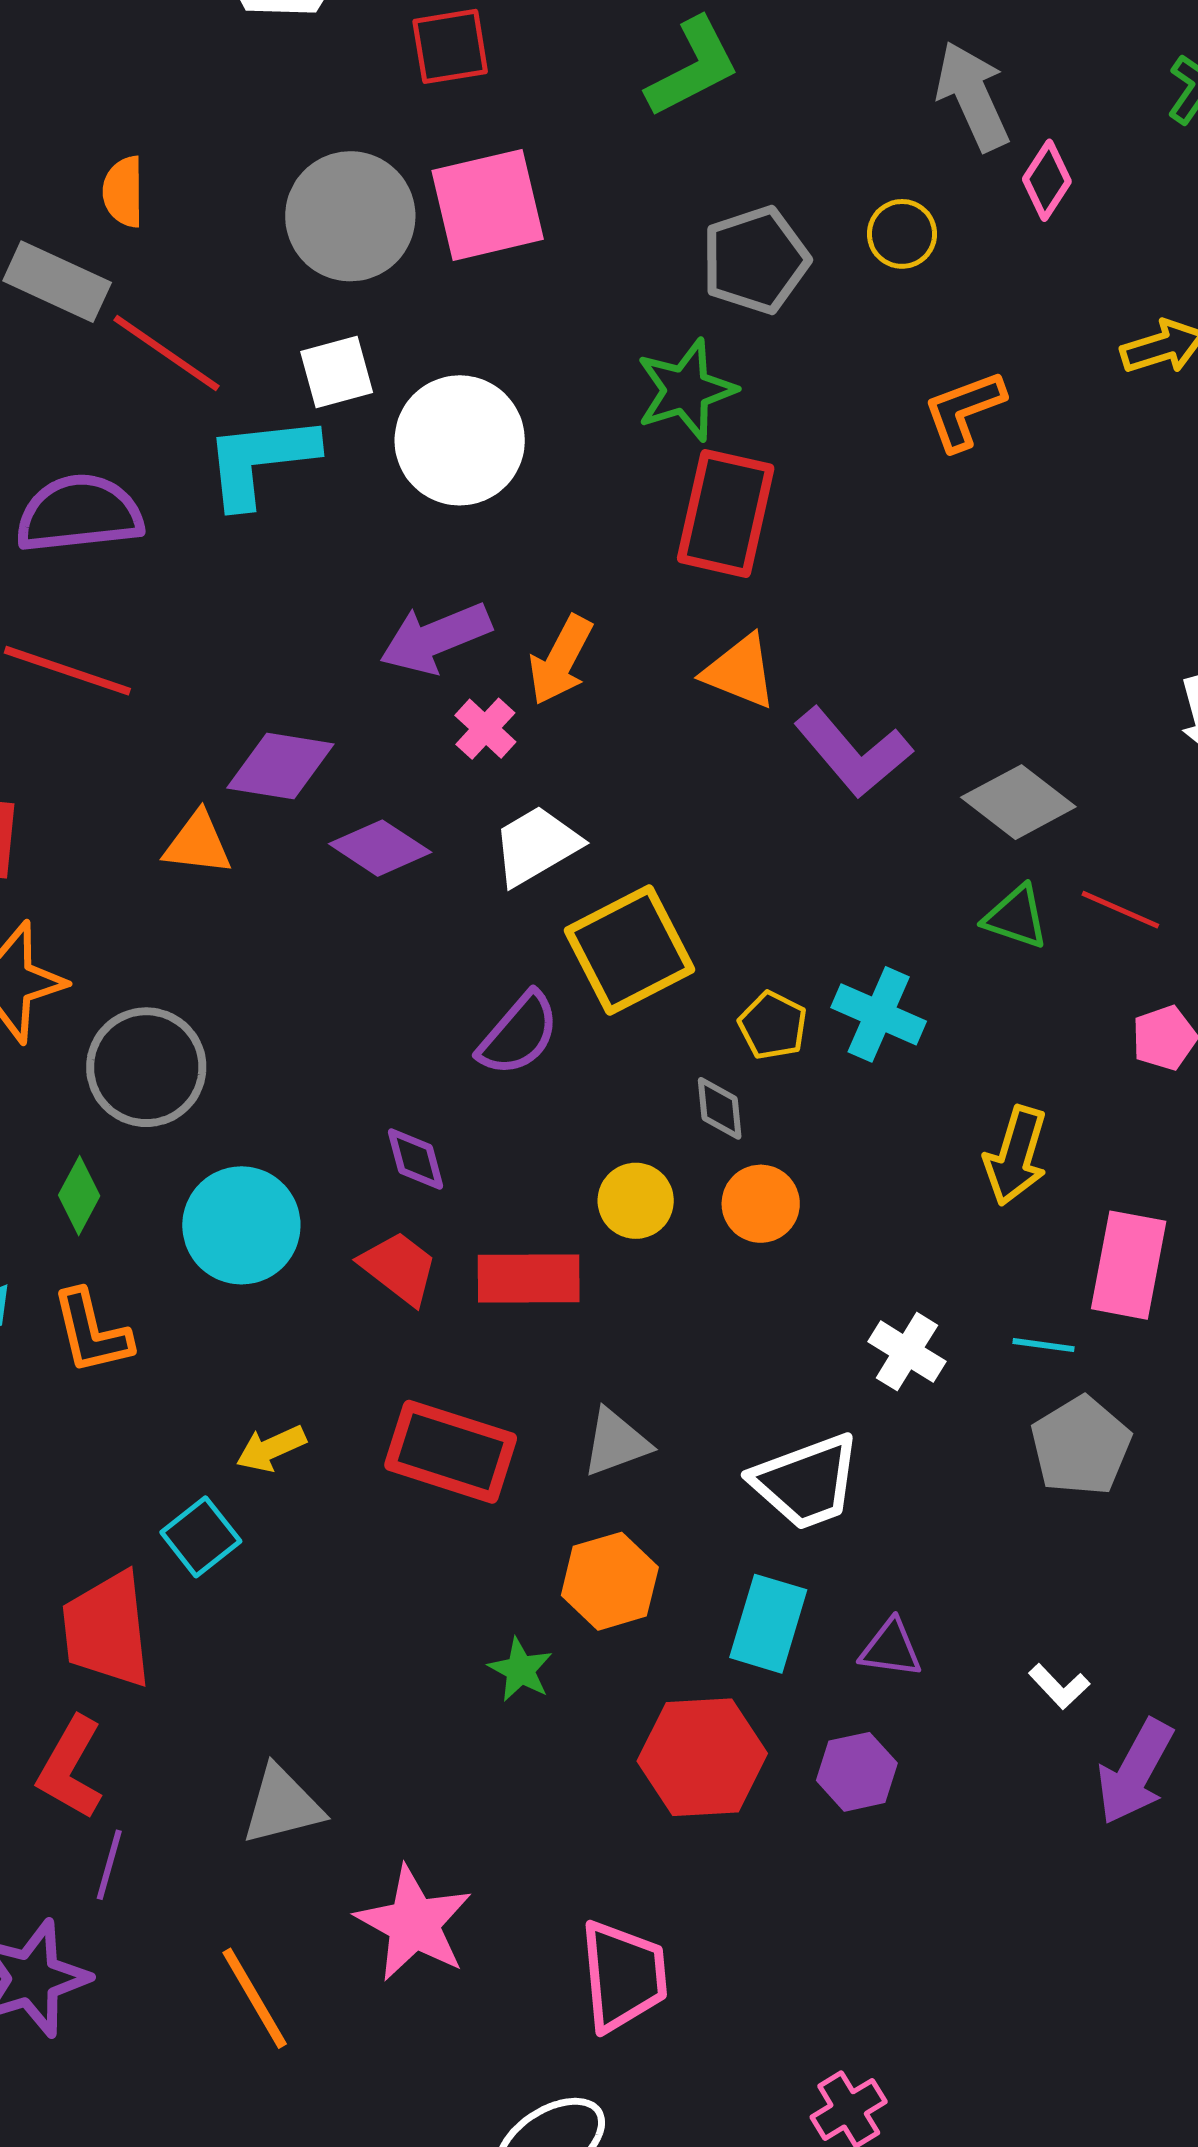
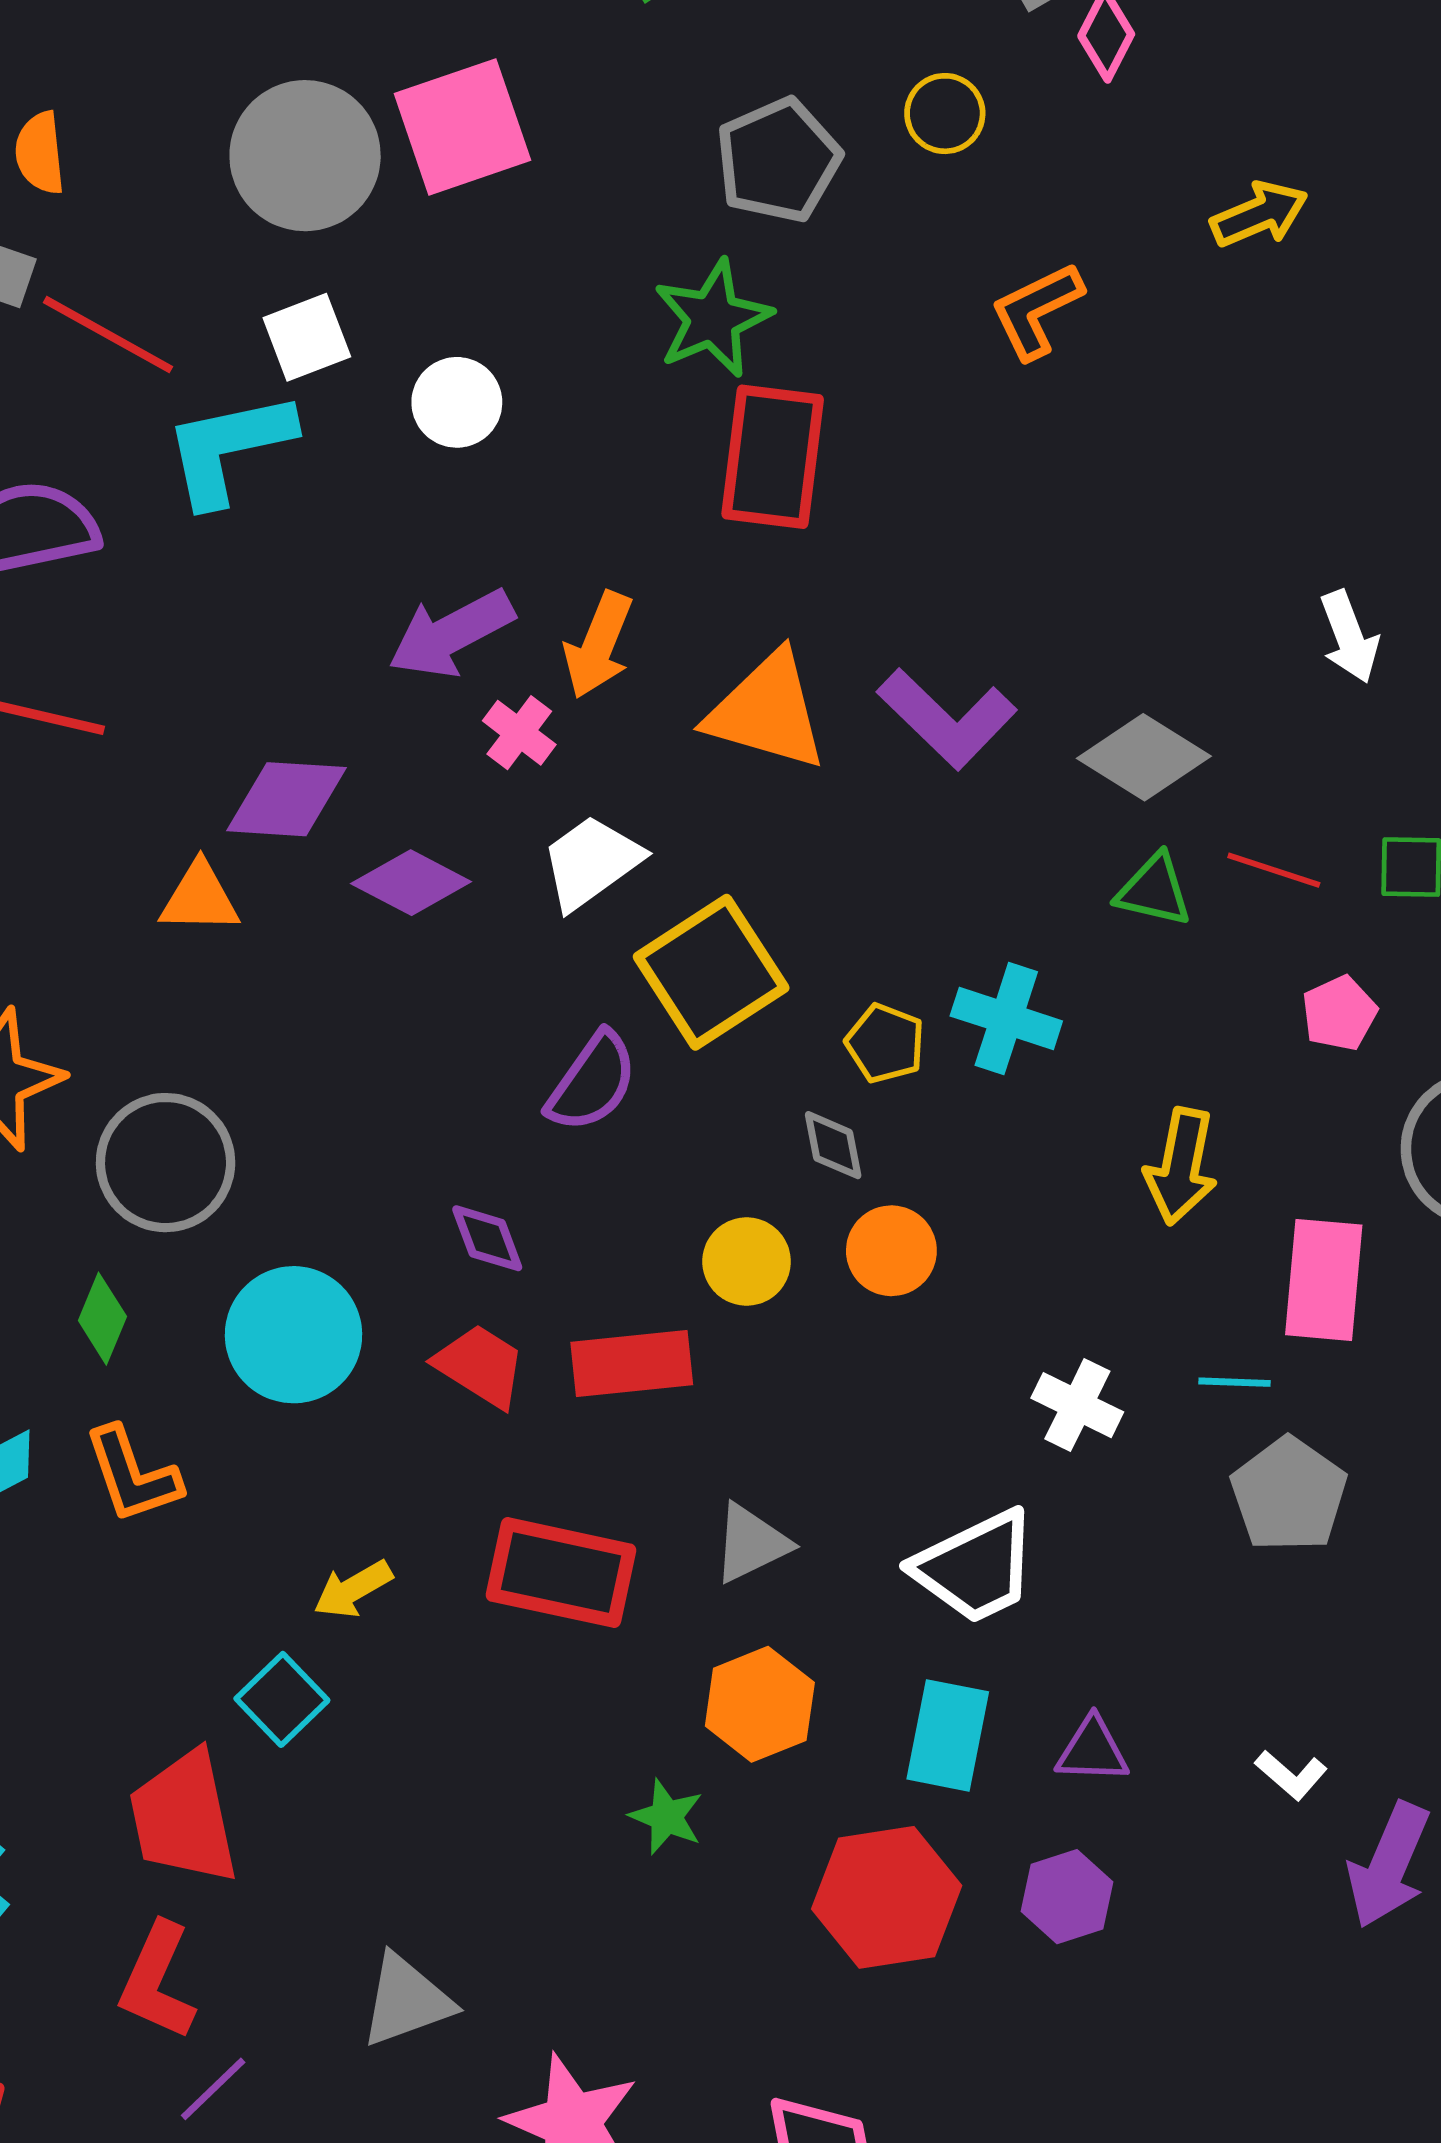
white circle: (460, 440) -> (457, 402), size x0.6
orange triangle: (740, 671) -> (767, 711), moved, size x1.4
purple line: (109, 1865) -> (213, 2089), turned 36

